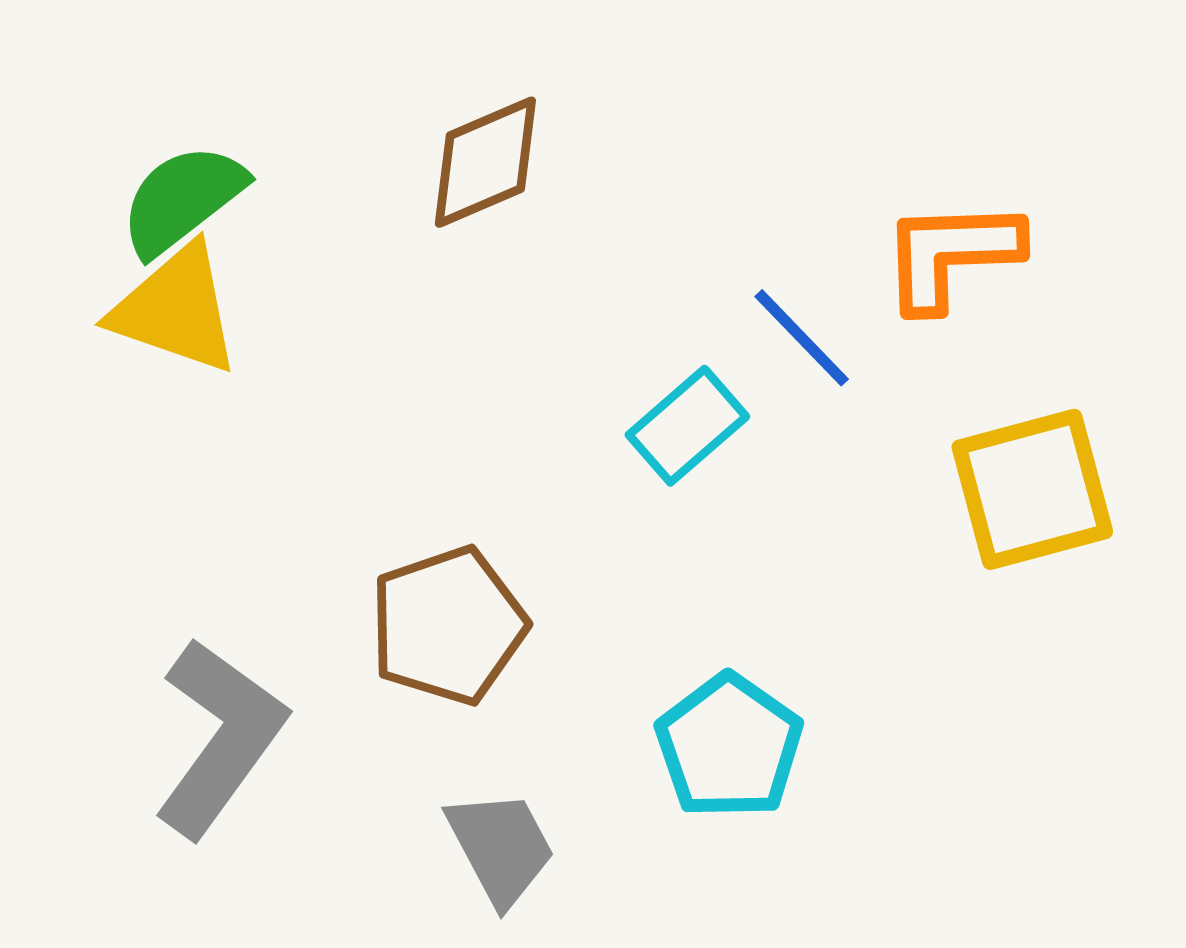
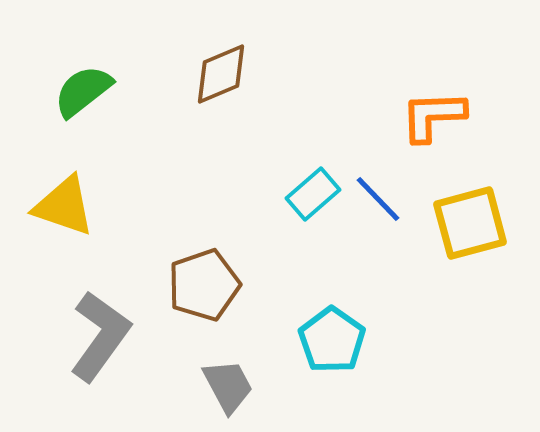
yellow triangle: (176, 309) -> (64, 206), moved
blue line: (802, 338) -> (378, 199), moved

